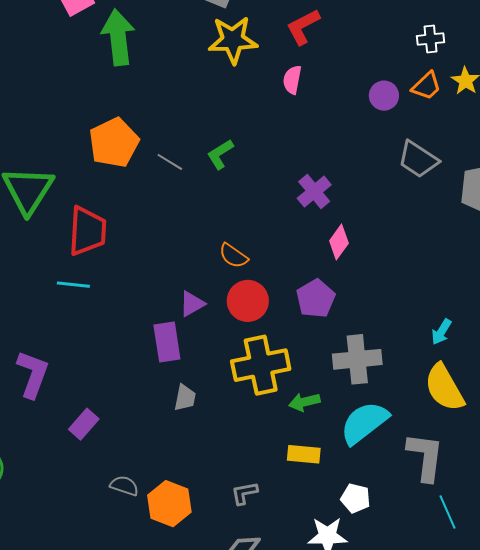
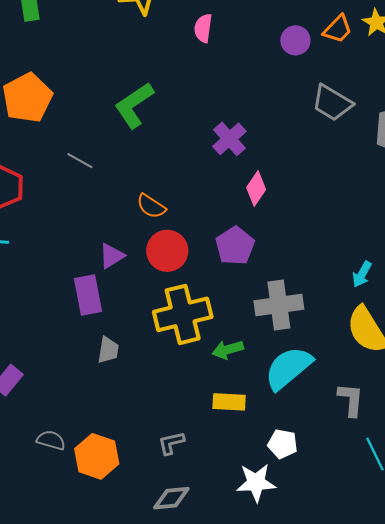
green L-shape: (220, 154) -> (134, 105), size x1.5
gray line: (170, 162) -> (80, 161), moved
gray L-shape: (425, 457) -> (351, 400), size x0.7

